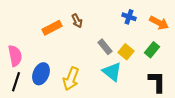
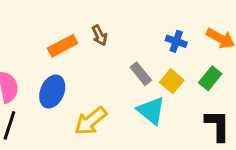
blue cross: (129, 17) -> (176, 41), moved
blue ellipse: (41, 74) -> (52, 92), moved
yellow arrow: (71, 79) -> (91, 121), turned 30

